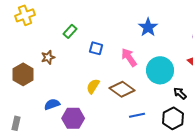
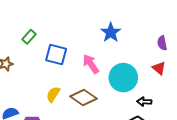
blue square: (96, 48) -> (56, 55), size x1.5
black arrow: (180, 93) -> (144, 102), turned -40

